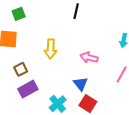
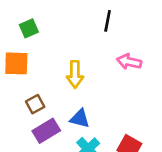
pink arrow: (89, 57) -> (129, 62), moved
blue triangle: (81, 84) -> (80, 119), moved, turned -35

